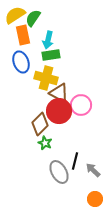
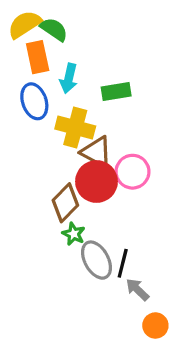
green semicircle: (33, 18) -> (54, 29), turned 90
cyan arrow: (48, 40) -> (69, 78), moved
green rectangle: (51, 55) -> (116, 92), moved
gray arrow: (93, 170) -> (137, 289), moved
gray ellipse: (59, 172) -> (96, 260), moved

